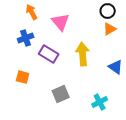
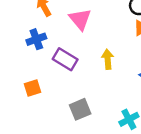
yellow arrow: (83, 54) -> (108, 59), size x0.7
orange square: (23, 77) -> (33, 88), turned -32

